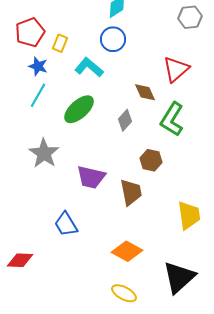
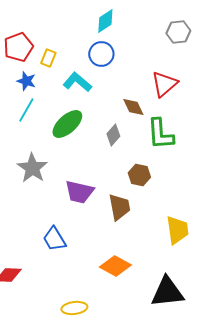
green L-shape: (172, 119) -> (160, 134), turned -36
black triangle: (179, 277) -> (167, 292), turned 36
yellow ellipse: (124, 293) -> (74, 308), moved, turned -35

